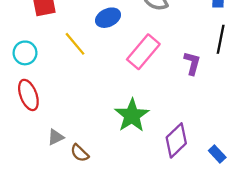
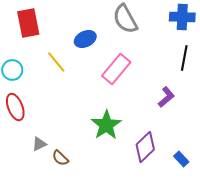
purple L-shape: (192, 63) -> (166, 97), moved, turned 35

